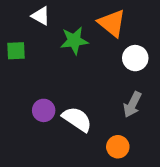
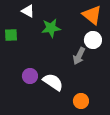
orange triangle: (112, 23) -> (92, 15), moved
gray arrow: (132, 105) -> (79, 56), moved

